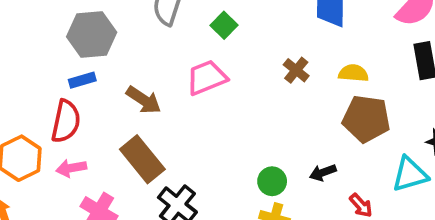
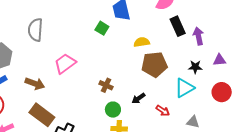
green square: (224, 25) -> (102, 28), moved
brown cross: (296, 70) -> (106, 85), moved

